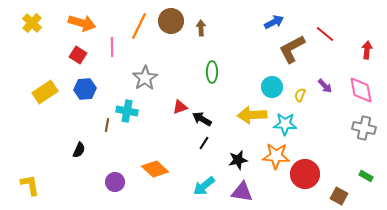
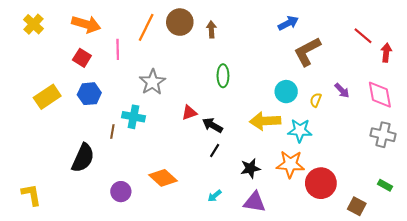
red line: (325, 34) -> (363, 36), moved
black semicircle: (79, 150) -> (83, 158), size x1.8
cyan arrow: (204, 186) -> (215, 196), size x0.6

